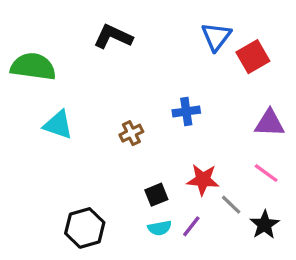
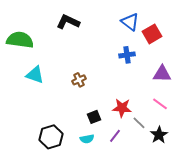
blue triangle: (216, 37) -> (130, 22), turned -30
blue cross: (186, 111) -> (127, 55), moved
cyan semicircle: (160, 228) -> (87, 139), moved

